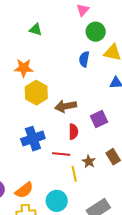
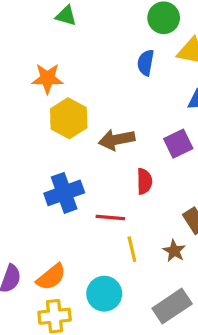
purple square: (99, 119) -> (178, 144), moved
red semicircle: (73, 132) -> (144, 181), moved
brown star: (89, 161) -> (174, 251), moved

